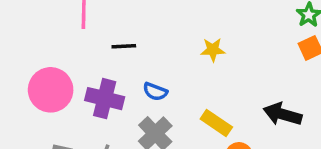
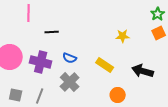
yellow star: (213, 50) -> (123, 36), moved
yellow rectangle: (216, 123) -> (105, 65), moved

